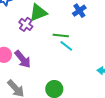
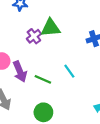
green line: (61, 36) -> (43, 79), moved

